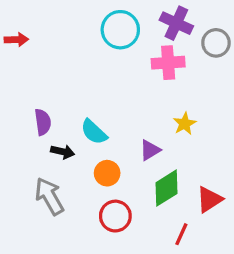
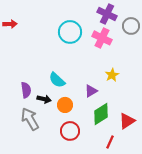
cyan circle: (120, 30) -> (70, 32), moved
pink cross: (168, 63) -> (102, 38), turned 30
purple semicircle: (43, 122) -> (26, 90), moved
black arrow: (63, 152) -> (44, 99), moved

